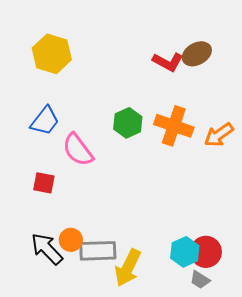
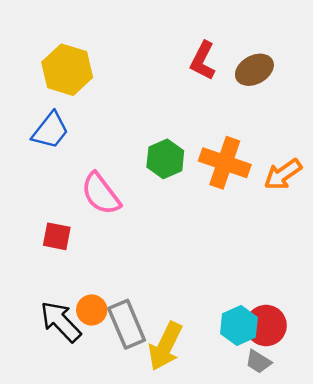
red L-shape: (168, 62) -> (203, 61), moved, turned 88
blue trapezoid: (45, 121) -> (50, 130), moved
gray rectangle: (98, 251) -> (127, 324), turned 69

